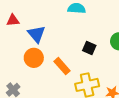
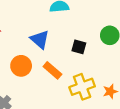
blue triangle: (36, 34) -> (40, 39), moved

